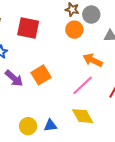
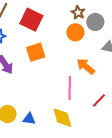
orange square: (41, 75) -> (36, 52), moved
pink line: (83, 85) -> (70, 88), turned -60

